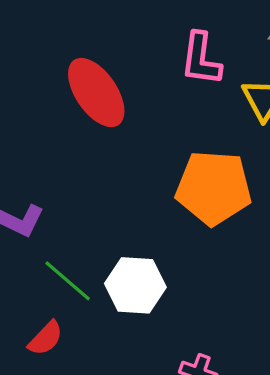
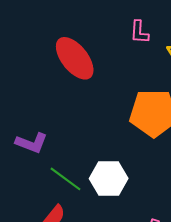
pink L-shape: (201, 59) -> (139, 32), size x0.7

